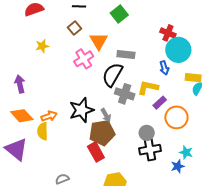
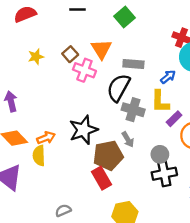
brown square: (74, 28) -> (70, 54), moved
pink cross: (84, 59) -> (84, 70), turned -36
blue arrow: (164, 68) -> (168, 77), moved, turned -112
yellow L-shape: (148, 87) -> (160, 102), turned -100
gray arrow: (106, 115) -> (128, 139), moved

